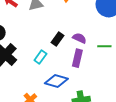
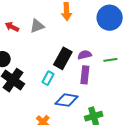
purple semicircle: (79, 38) -> (85, 55), turned -32
black rectangle: (57, 39) -> (63, 58), size x1.5

